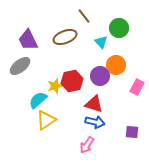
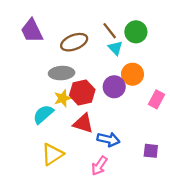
brown line: (84, 16) -> (110, 31), moved
purple trapezoid: (28, 40) -> (32, 31), moved
gray ellipse: (20, 66) -> (62, 73), moved, turned 35
red triangle: (94, 104) -> (83, 123), moved
yellow triangle: (46, 120) -> (52, 154), moved

